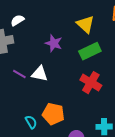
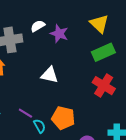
white semicircle: (17, 20) -> (38, 26), moved
purple star: (54, 43) -> (59, 34), moved
purple line: (19, 74) -> (25, 113), moved

